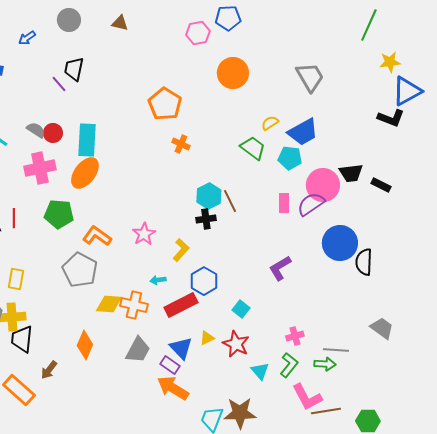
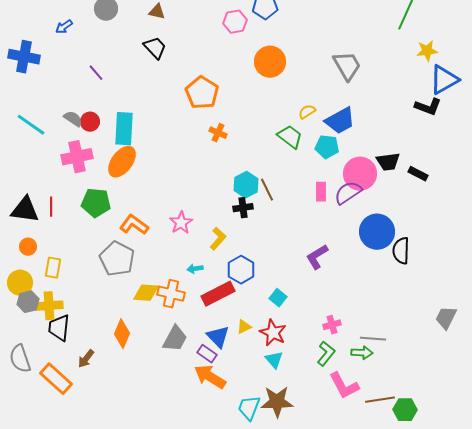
black trapezoid: (74, 69) -> (155, 48), moved, turned 125
gray trapezoid: (382, 328) -> (446, 318), moved, turned -100
cyan triangle: (260, 371) -> (274, 360), moved
brown line: (326, 411) -> (380, 400), moved

